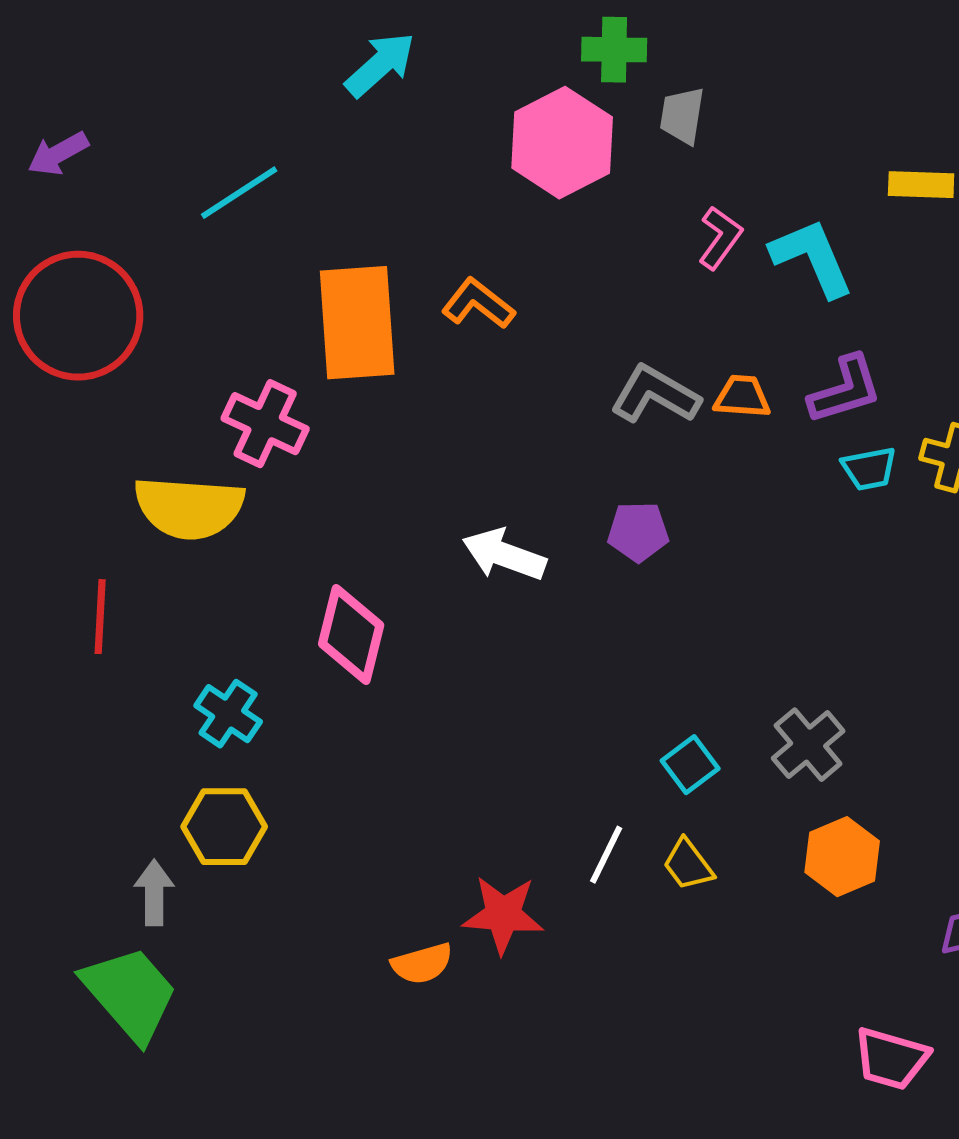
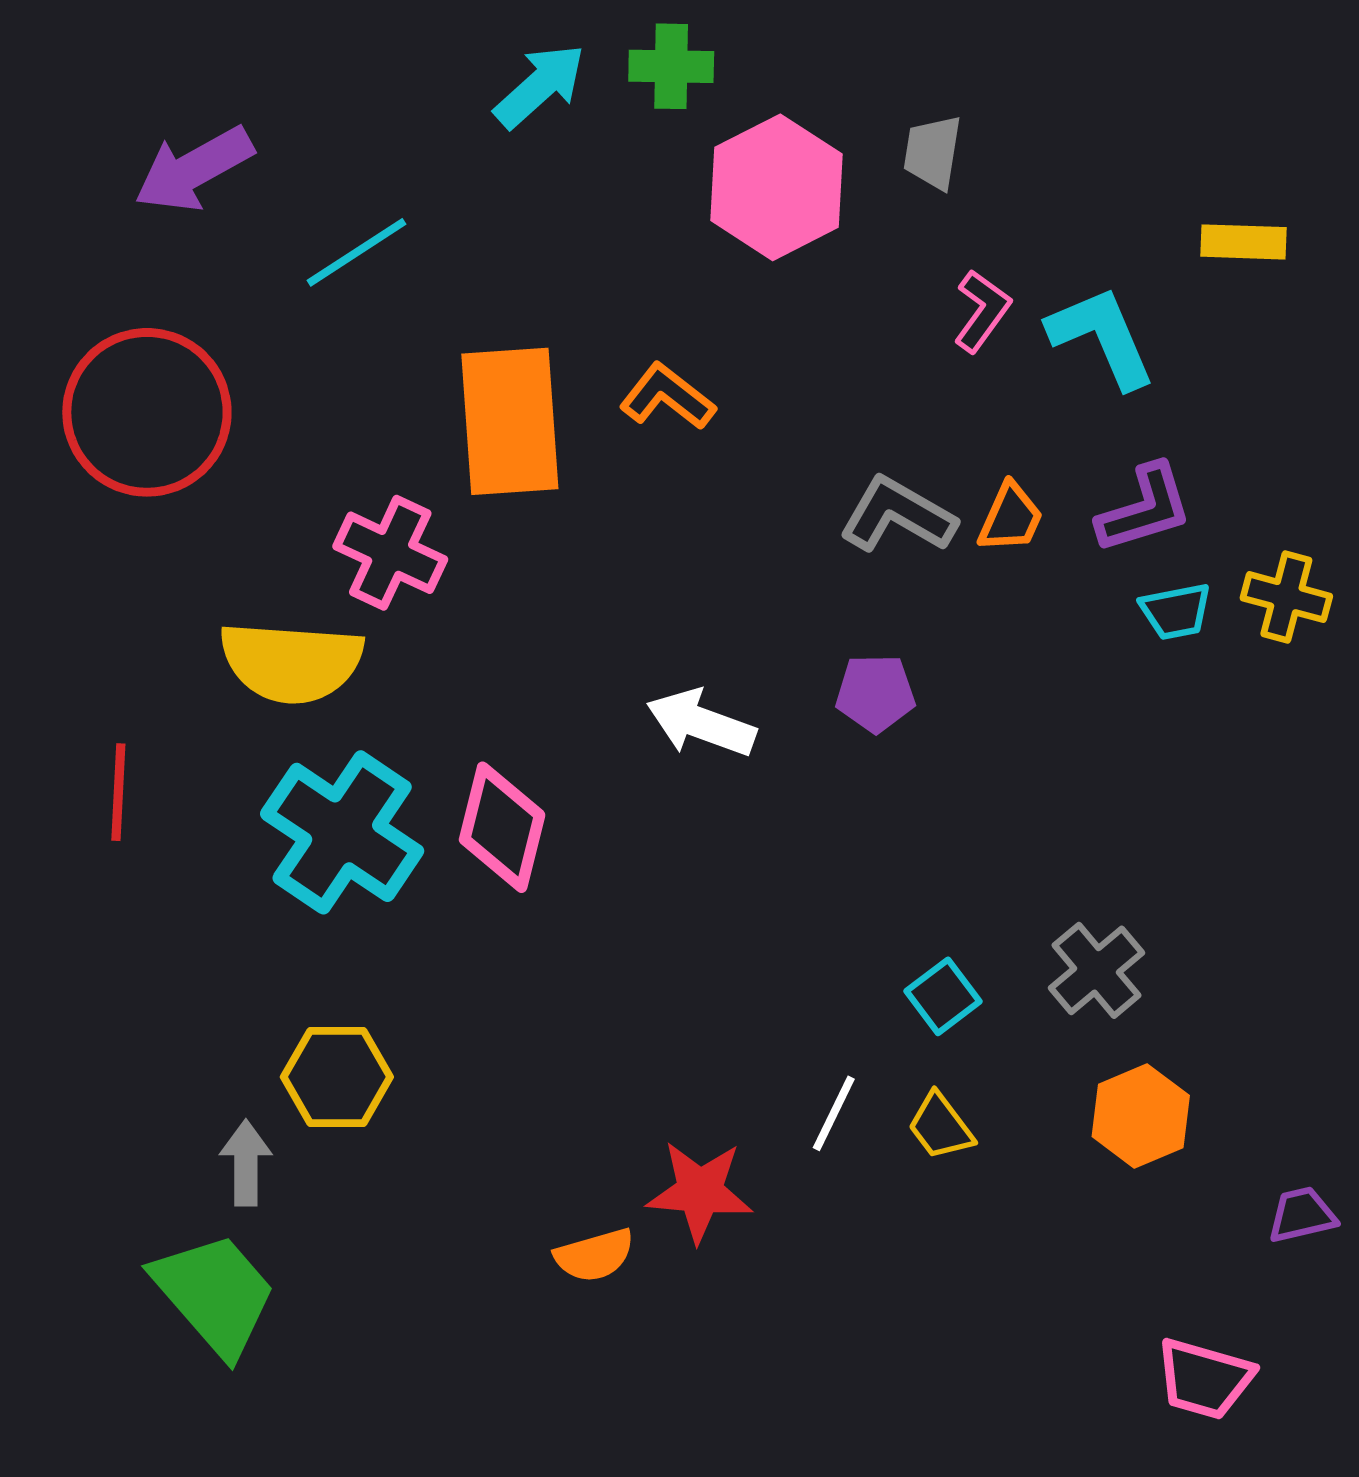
green cross: (614, 50) -> (671, 66), moved
purple arrow: (58, 154) -> (194, 169), moved, size x1.5
orange trapezoid: (742, 397) -> (1011, 518), turned 110
red line: (100, 617) -> (118, 792), moved
cyan cross: (228, 714) -> (342, 832), moved, size x1.8

